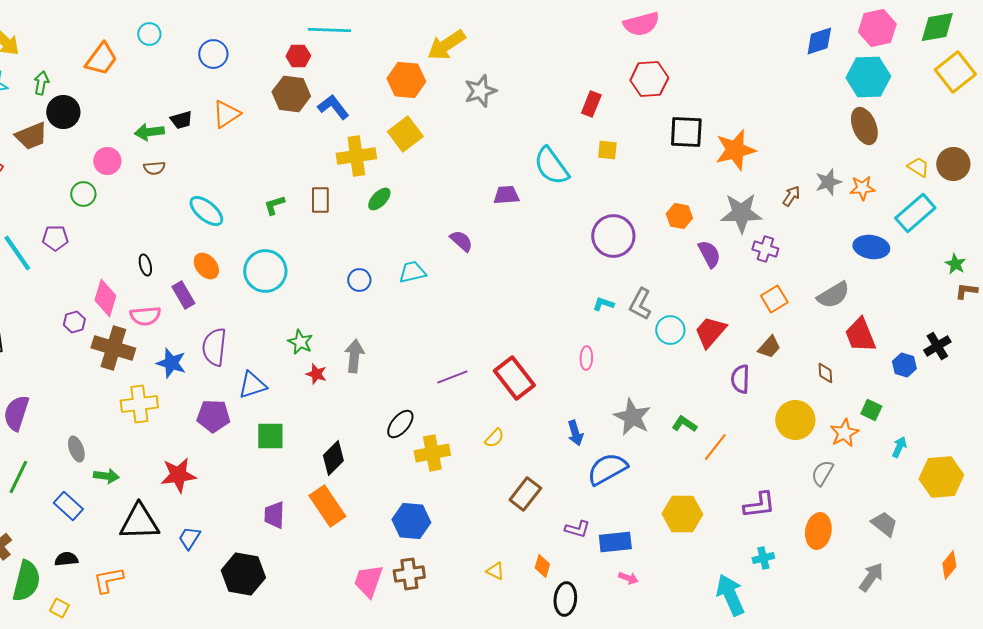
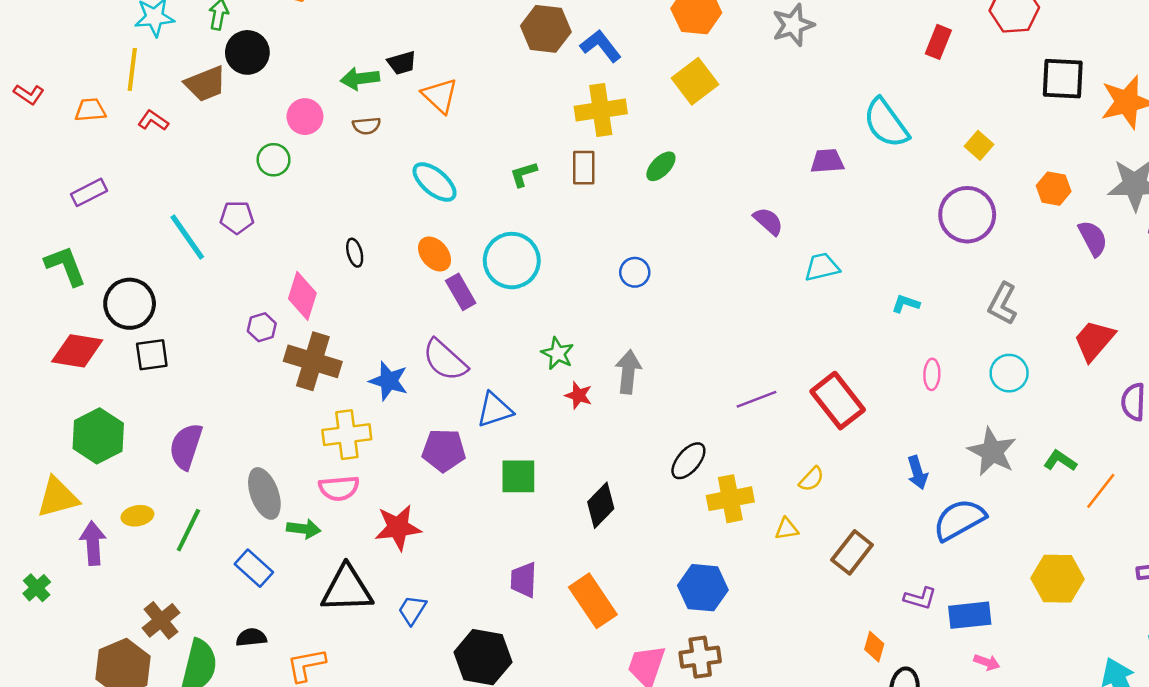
orange triangle: (226, 114) -> (440, 96), moved, turned -44
yellow square: (607, 150) -> (979, 145), moved, turned 35
yellow cross: (356, 156) -> (601, 110), moved
cyan trapezoid: (412, 272) -> (822, 267), moved
purple rectangle: (183, 295) -> (461, 292), moved
cyan L-shape: (603, 304) -> (906, 304), moved
pink semicircle: (145, 316) -> (339, 488), moved
cyan circle: (670, 330) -> (1009, 373), moved
purple semicircle: (214, 347) -> (445, 360), turned -54
gray ellipse: (76, 449) -> (264, 493), size x1.5
orange rectangle: (327, 506) -> (593, 601), moved
yellow triangle: (495, 571) -> (787, 529), moved, turned -36

